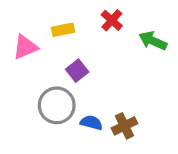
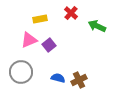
pink triangle: (25, 47) -> (29, 40), moved
gray circle: (57, 105) -> (21, 72), moved

